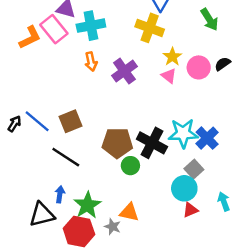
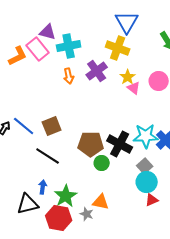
yellow star: (172, 57) -> (128, 77), moved
purple cross: (124, 71) -> (97, 71), moved
gray square: (194, 169) -> (145, 166), moved

